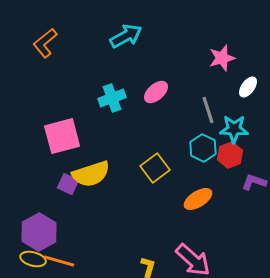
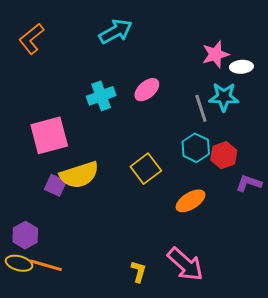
white ellipse: (248, 87) -> (241, 67), moved, turned 50
cyan star: (234, 129) -> (224, 97), moved
purple hexagon: (39, 232) -> (25, 235), size x0.7

